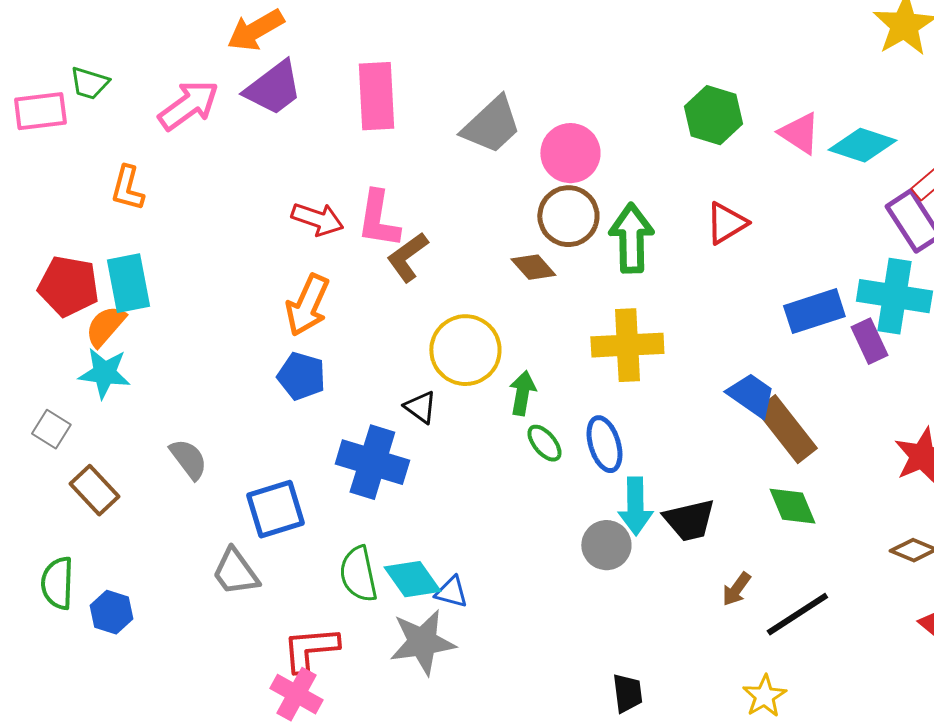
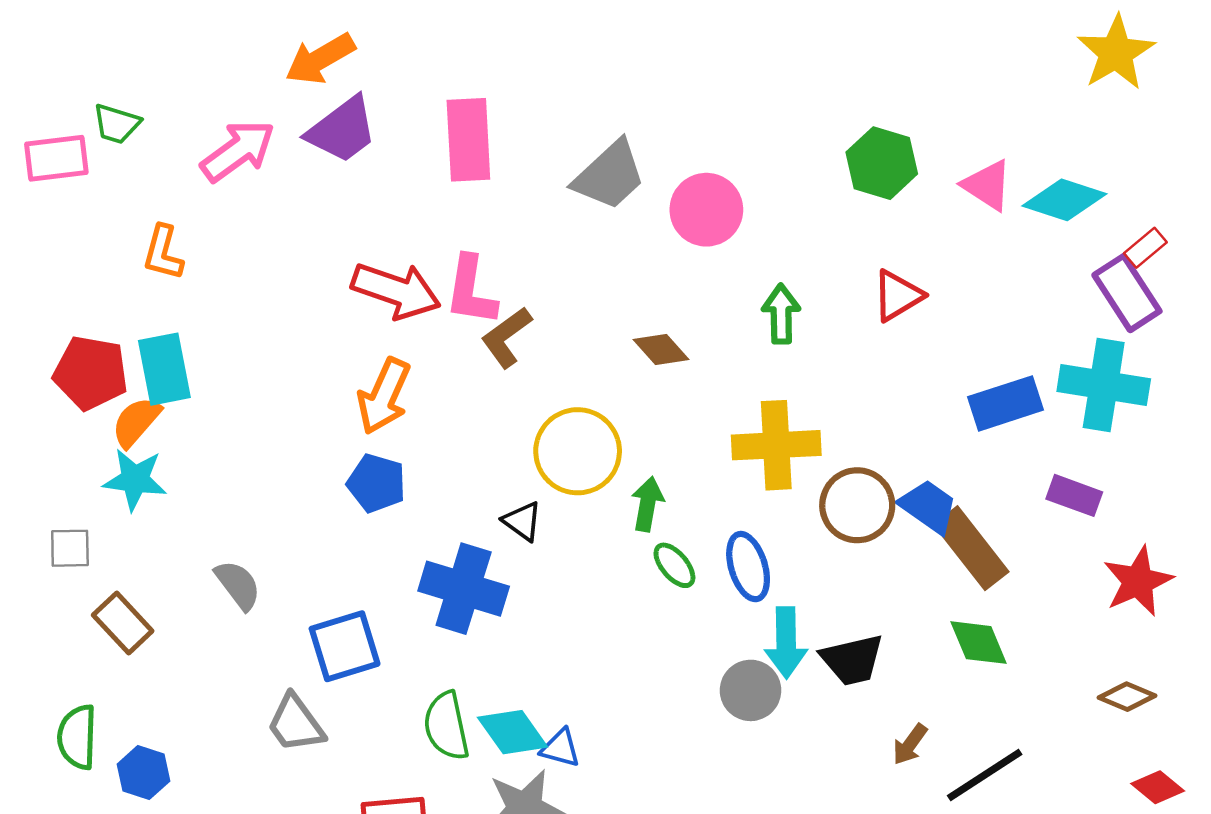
brown circle: (568, 216) -> (857, 505), moved
red arrow: (317, 219) -> (396, 291), size x1.4
green arrow: (631, 238) -> (781, 314), size x0.7
purple rectangle: (869, 341) -> (1074, 495), moved, turned -45
gray square: (51, 429) -> (70, 548), turned -33

